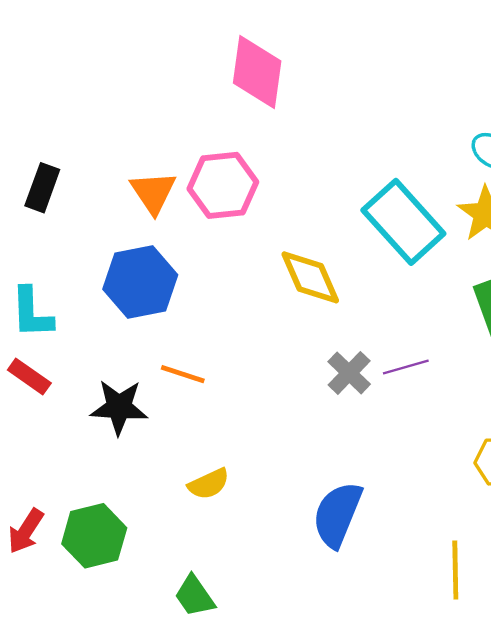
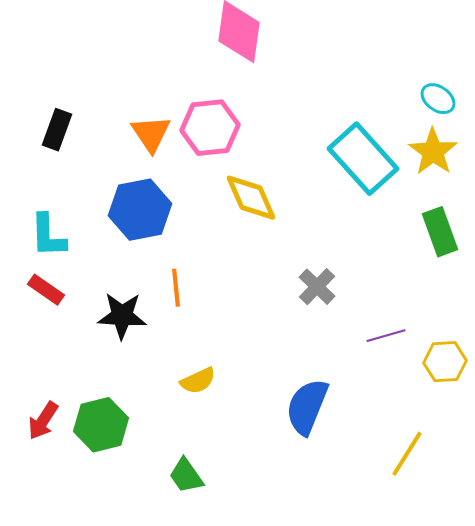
yellow diamond: (310, 277) -> (251, 198), moved
purple line: (406, 367) -> (386, 336), moved
orange line: (183, 374) -> (176, 288), turned 66
yellow line: (455, 570) -> (407, 454), turned 33

